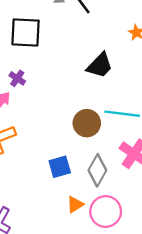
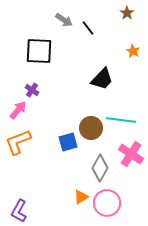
blue square: (60, 167) -> (68, 142), moved

